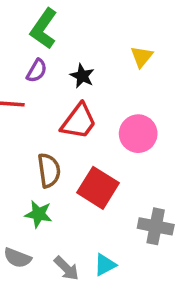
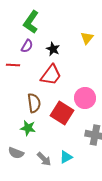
pink circle: (138, 134) -> (85, 98), moved

